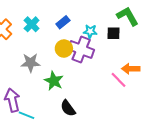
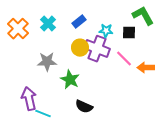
pink line: (119, 80) -> (124, 59), moved
black semicircle: (68, 108) -> (84, 107), turned -30

